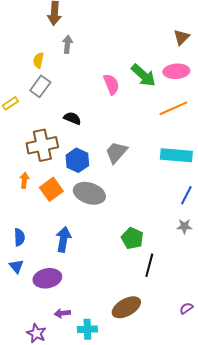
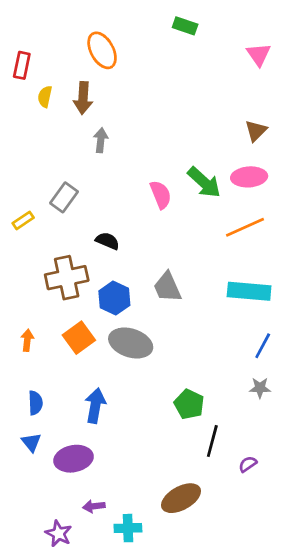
yellow semicircle: (38, 60) -> (45, 97), moved
gray trapezoid: (116, 152) -> (167, 287), turned -65
orange arrow: (24, 180) -> (27, 340), moved
purple semicircle: (186, 308) -> (248, 464), moved

